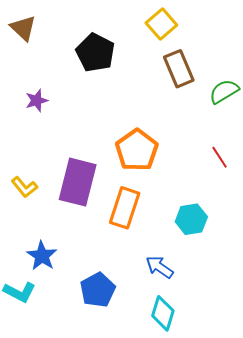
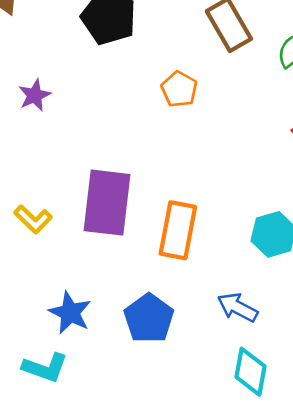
orange pentagon: (137, 150) -> (179, 89), moved, size x0.6
blue pentagon: (98, 290) -> (149, 318), moved

